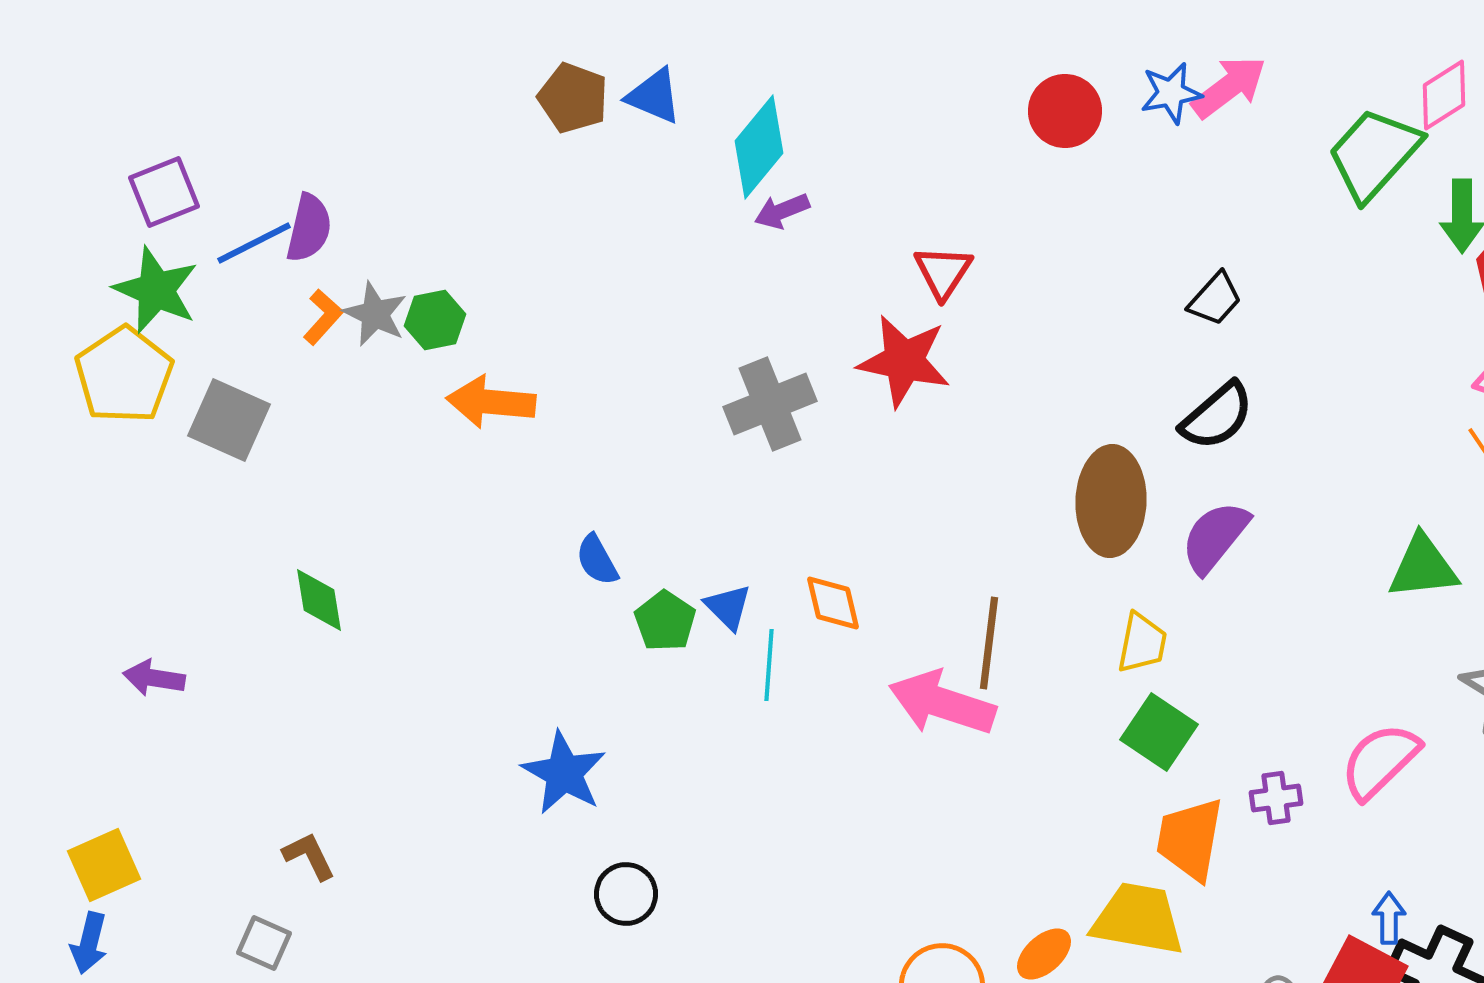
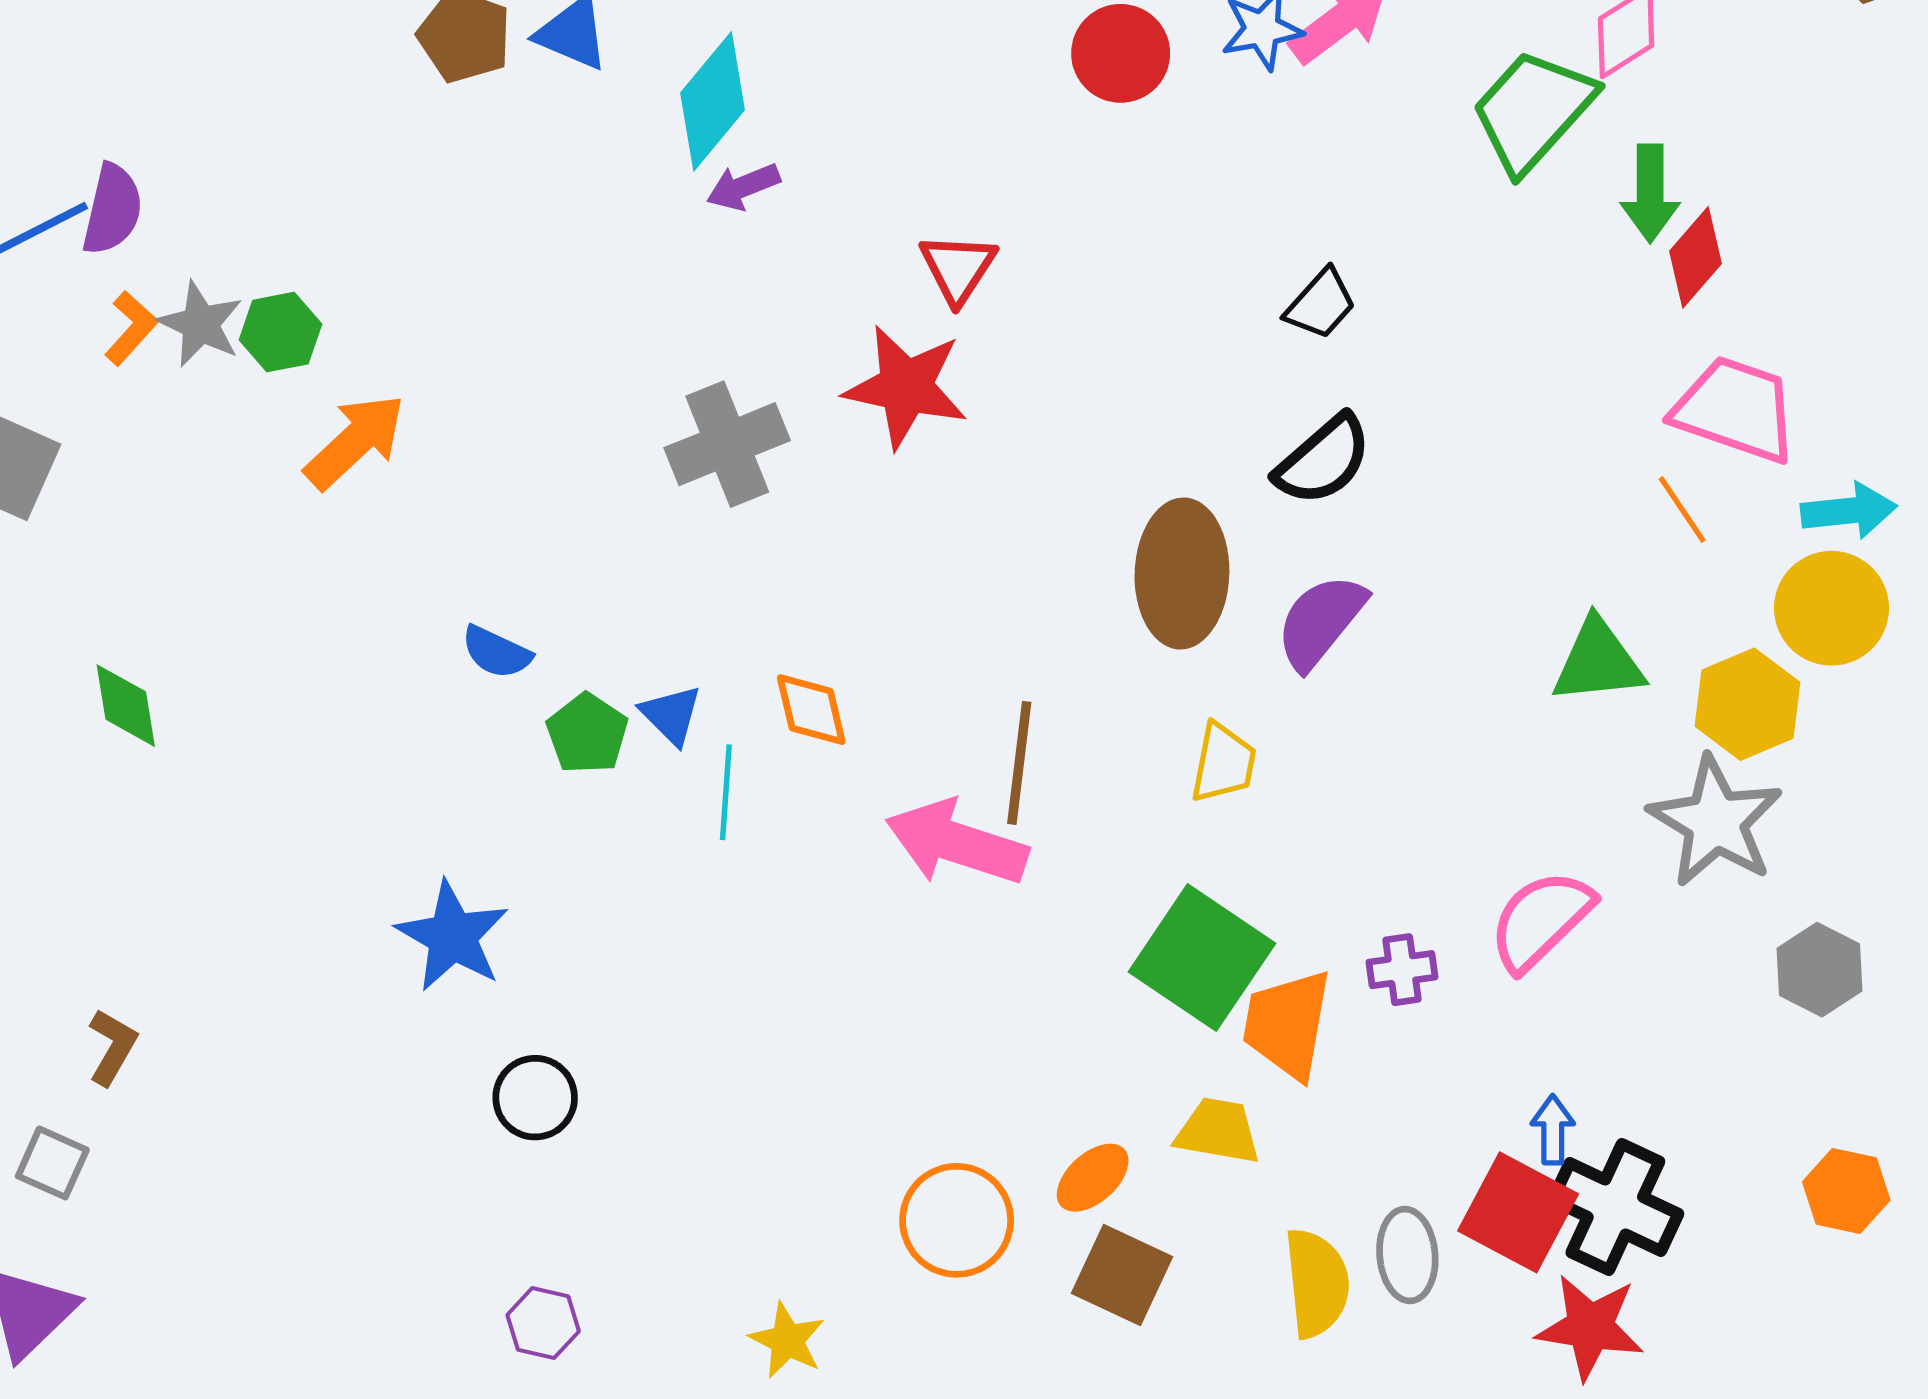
orange arrow: (491, 402) -> (355, 441), turned 132
blue semicircle: (597, 560) -> (496, 652), turned -36
green square: (1159, 732) -> (1202, 958), moved, size x1.4
brown L-shape: (309, 856) -> (112, 1047), turned 56
yellow trapezoid: (1138, 919) -> (1218, 1131), size x0.7

